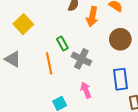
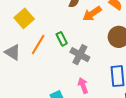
orange arrow: (92, 17) -> (92, 14), turned 42
orange line: (49, 63) -> (38, 45), moved, turned 40

